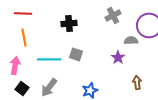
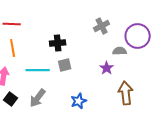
black cross: (69, 23) -> (58, 43), moved
gray square: (76, 54) -> (65, 65), turned -32
brown arrow: (137, 82) -> (126, 93), size x1.6

